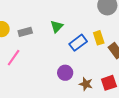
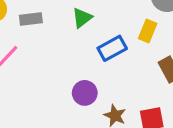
yellow rectangle: (99, 38) -> (148, 31), moved, turned 32

